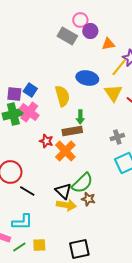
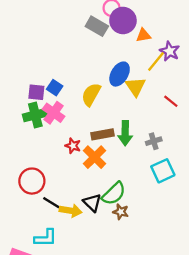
purple circle: (90, 31) -> (123, 20), size x1.5
blue ellipse: (87, 78) -> (120, 74), turned -70
yellow triangle: (113, 93) -> (135, 87), moved
yellow semicircle: (62, 96) -> (91, 94), turned -135
green arrow: (80, 117) -> (125, 133), moved, size x1.5
yellow arrow: (66, 205) -> (71, 211), moved

